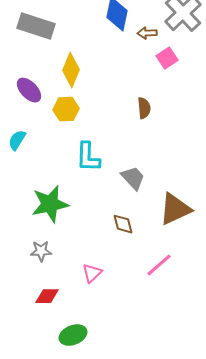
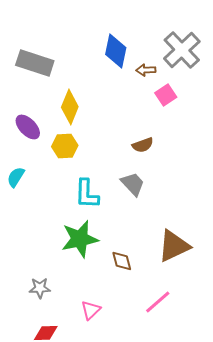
brown semicircle: (144, 108) -> (143, 145), turned 75
gray trapezoid: (133, 178) -> (133, 184), moved
green star: (50, 204) -> (80, 239), moved

